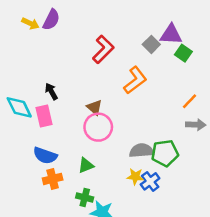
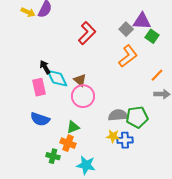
orange L-shape: (135, 80) -> (128, 56), moved
cyan diamond: (19, 107) -> (57, 78), moved
orange cross: (53, 179) -> (68, 143), moved, turned 35
blue cross: (150, 181) -> (125, 140), turned 35
green cross: (85, 198) -> (53, 156), moved

